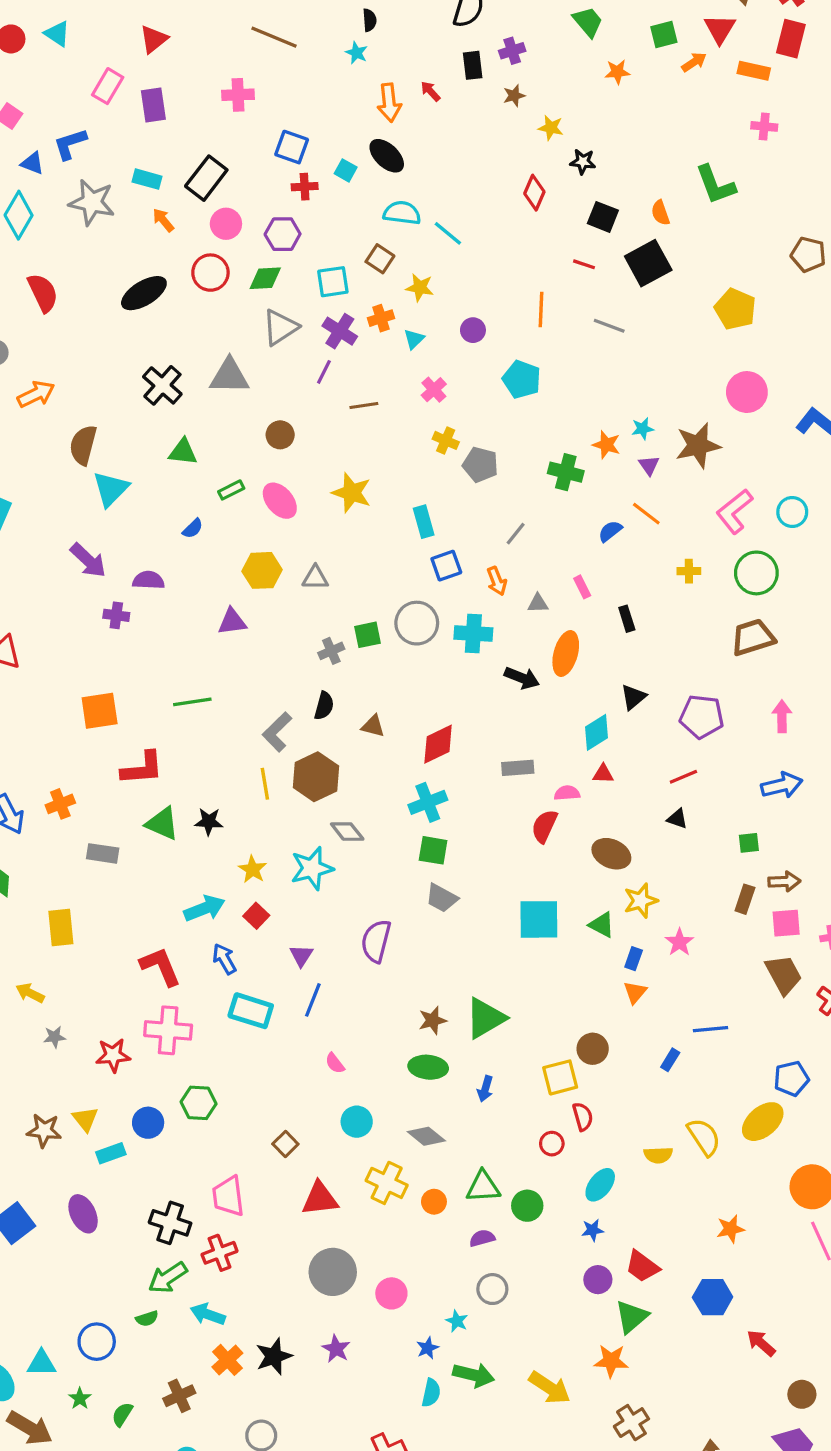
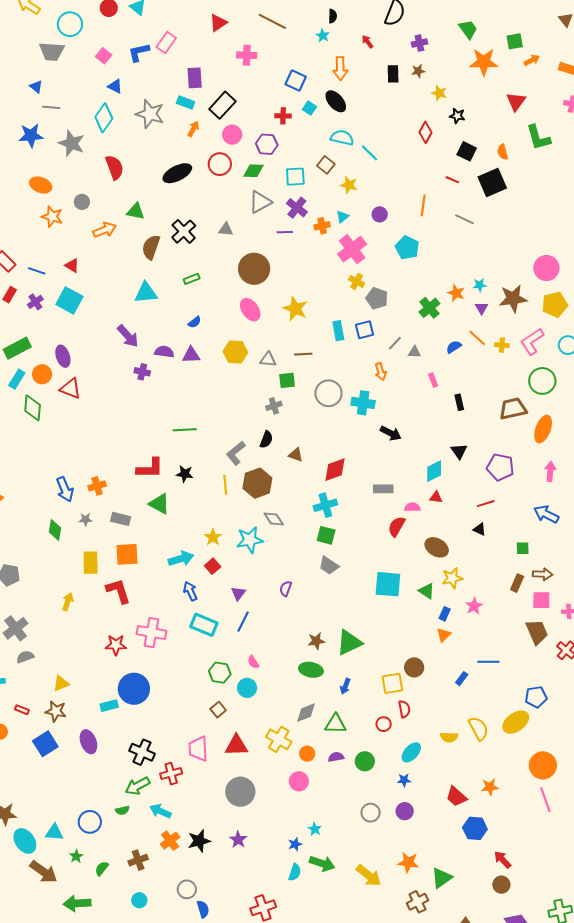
red triangle: (720, 29) -> (516, 101), moved
red triangle: (154, 39) -> (218, 23), moved
black rectangle: (473, 65) -> (393, 74), moved
orange star: (617, 72) -> (484, 62), size x1.8
red arrow: (430, 91) -> (367, 42), moved
purple rectangle: (153, 105) -> (195, 78), moved
blue L-shape: (70, 144) -> (139, 52), moved
blue square: (292, 147) -> (296, 80), moved
orange arrow: (163, 220) -> (193, 129), turned 63
yellow pentagon: (735, 309) -> (555, 304), moved, turned 30
orange cross: (381, 318) -> (322, 226), moved
purple line: (324, 372) -> (285, 232), turned 56
gray triangle: (229, 376) -> (226, 229), size x0.6
pink cross: (434, 390) -> (352, 249), size x1.8
brown line: (364, 406) -> (303, 354), moved
brown circle: (280, 435) -> (254, 269), size x1.8
brown semicircle: (83, 445) -> (151, 247), moved
green triangle: (183, 452) -> (136, 211), moved
green cross: (566, 472) -> (429, 308), turned 30
cyan triangle: (111, 489) -> (146, 293), turned 35
green rectangle: (231, 490) -> (192, 279), moved
blue square: (446, 566) -> (364, 330), moved
yellow cross: (689, 571) -> (502, 345), moved
gray triangle: (538, 603) -> (414, 352), moved
purple triangle: (232, 622) -> (191, 355), moved
green square: (368, 635) -> (287, 380), moved
brown trapezoid: (753, 637) -> (513, 409), moved
orange ellipse: (566, 653) -> (543, 429), moved
black triangle: (633, 697) -> (459, 451), turned -30
orange square: (100, 711) -> (127, 554), moved
blue arrow: (782, 785) -> (546, 514), turned -145
black star: (209, 822) -> (185, 474), moved
purple semicircle: (376, 941) -> (286, 589), size x0.6
red L-shape: (161, 966) -> (118, 591), moved
yellow arrow: (30, 993) -> (68, 602), turned 78
gray star: (54, 1037) -> (86, 519), moved
green hexagon: (199, 1103) -> (220, 673), moved
yellow triangle: (85, 1119) -> (61, 683), moved, turned 42
cyan circle: (357, 1122) -> (247, 688), moved
blue circle: (148, 1123) -> (134, 689), size x1.6
brown star: (44, 1130) -> (56, 711), moved
gray diamond: (426, 1136) -> (306, 713), turned -65
green triangle: (483, 1187) -> (336, 724), moved
pink trapezoid: (228, 1196) -> (198, 749), moved
purple semicircle: (482, 1238) -> (336, 757), moved
red trapezoid: (642, 1266) -> (456, 796), moved
gray circle: (492, 1289) -> (371, 813), moved
pink circle: (391, 1293) -> (299, 781), moved
green triangle: (632, 1317) -> (442, 878), moved
brown circle: (802, 1394) -> (501, 885), moved

